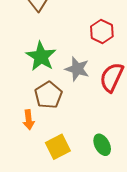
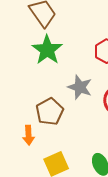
green star: (41, 56) -> (47, 50), moved

